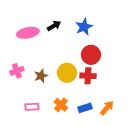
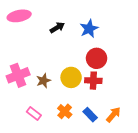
pink ellipse: (28, 33) -> (19, 16), moved
pink cross: (17, 71) -> (18, 75), size x1.5
pink rectangle: (32, 107) -> (34, 113), turned 40
blue rectangle: (85, 108) -> (90, 115), turned 64

